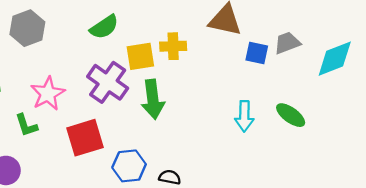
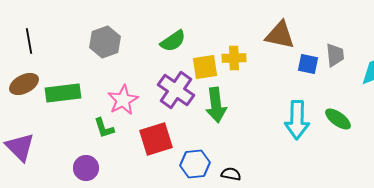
gray trapezoid: (287, 43) -> (335, 55), turned 105
cyan arrow: (244, 116) -> (297, 120), size x1.4

